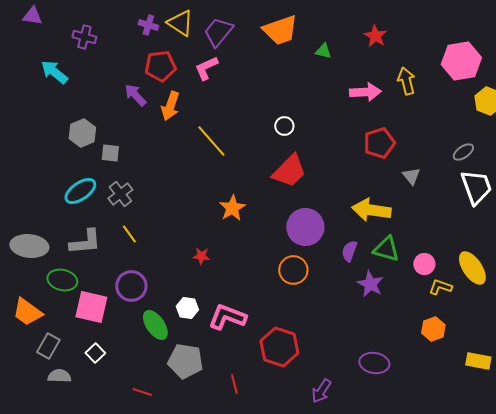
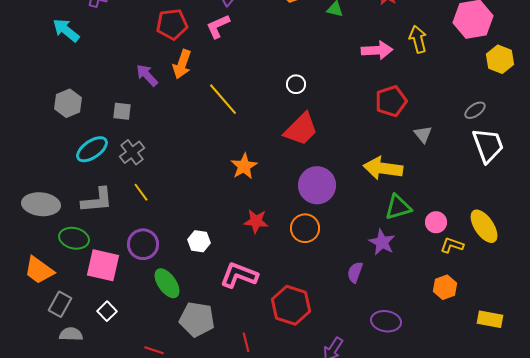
purple arrow: (135, 95) -> (147, 75), moved
gray hexagon: (82, 133) -> (68, 103), moved
green triangle: (386, 249) -> (398, 207), turned -32
purple semicircle: (349, 251) -> (355, 272), moved
red star: (201, 256) -> (256, 221), moved, size x1.4
white hexagon: (187, 308) -> (199, 241), moved

